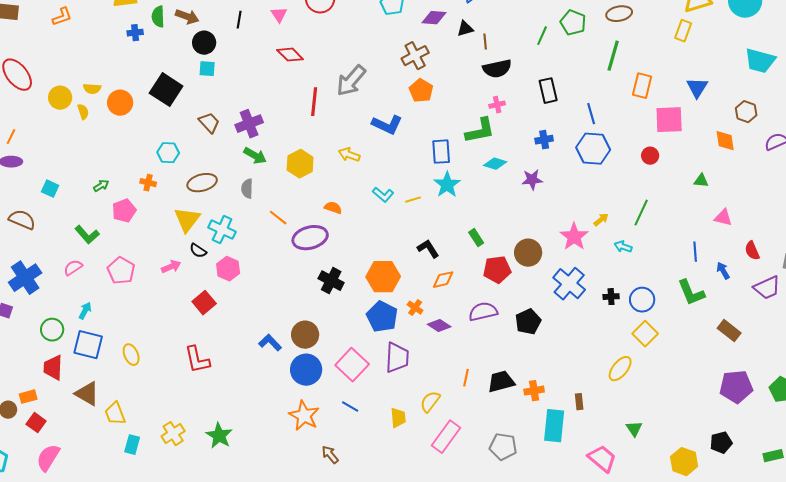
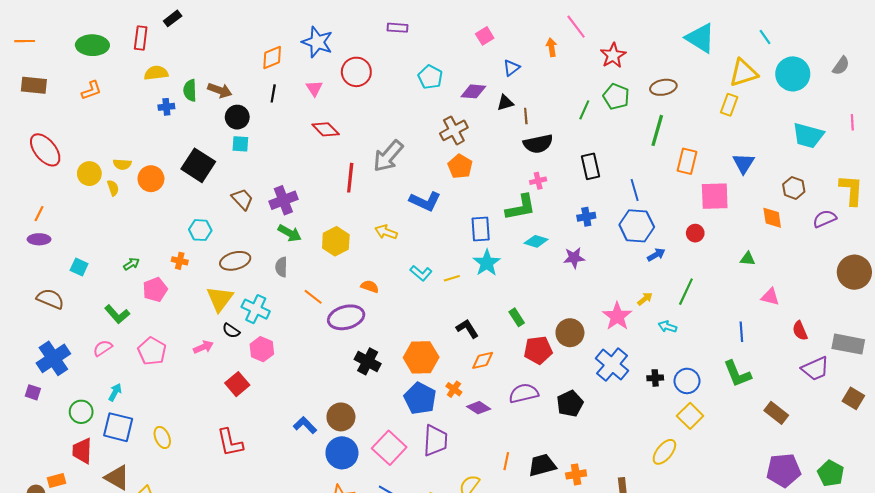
blue arrow: (723, 271) -> (656, 255), moved, turned 90

